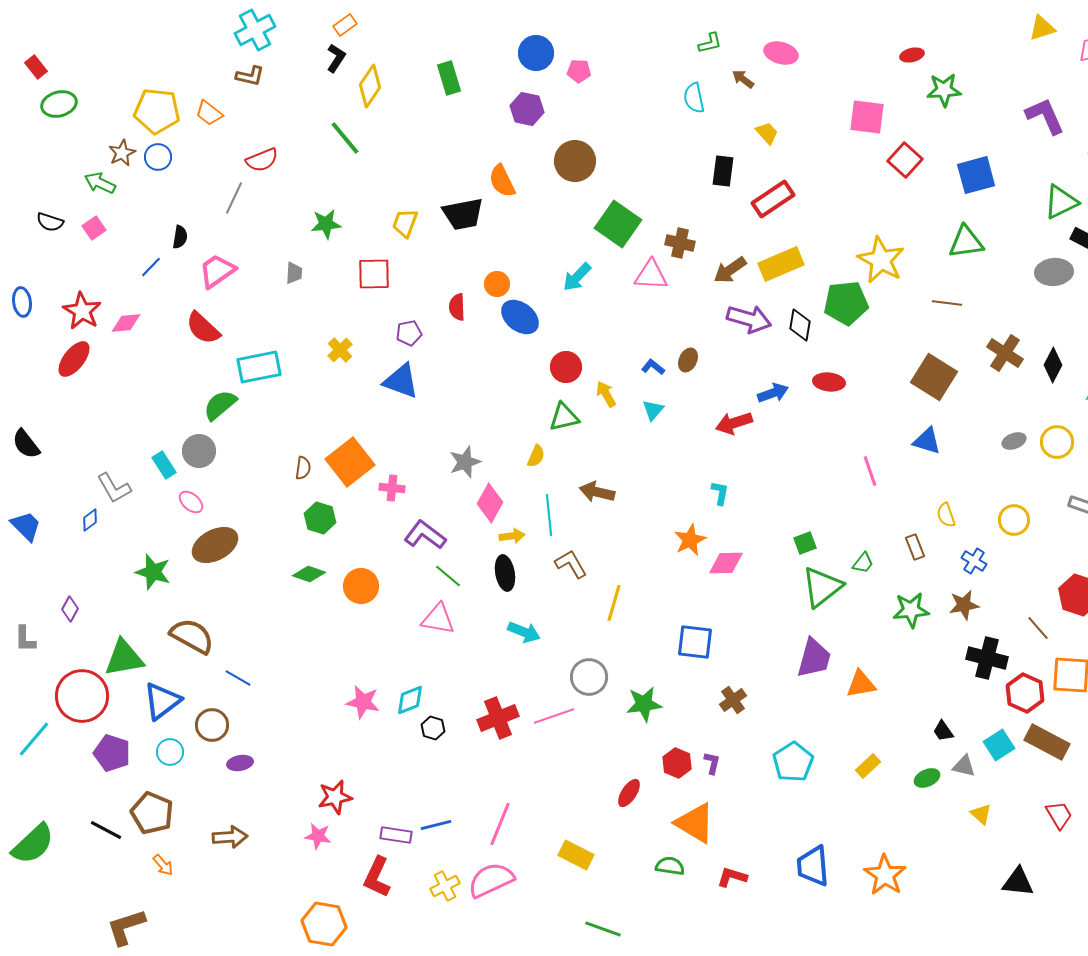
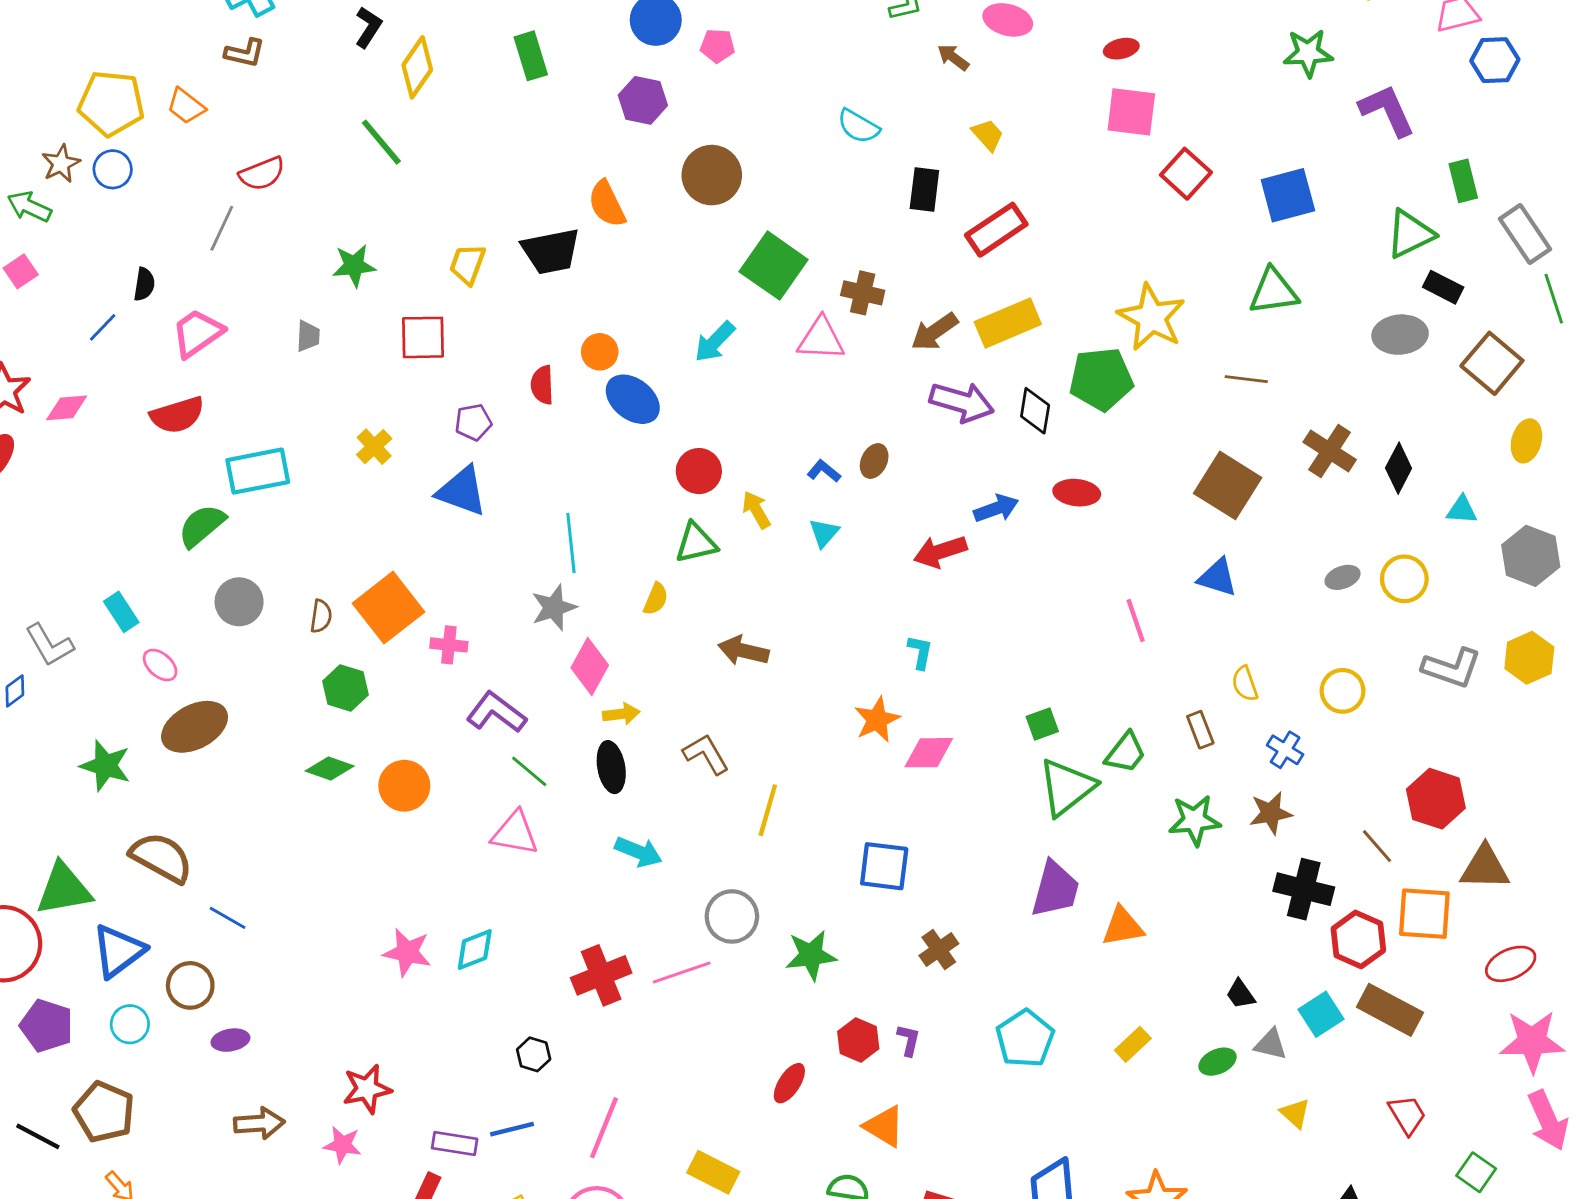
red ellipse: (912, 55) -> (1121, 49), moved
green star: (944, 90) -> (1308, 53), moved
cyan semicircle: (694, 98) -> (858, 126), moved, turned -48
red semicircle: (203, 328) -> (177, 415), turned -60
gray circle: (199, 451) -> (239, 602), moved
cyan line: (549, 515) -> (571, 543), moved
green trapezoid: (863, 563) -> (1126, 753), size x1.4
black hexagon: (433, 728) -> (534, 1054), moved
orange triangle: (695, 823) -> (884, 1126), size x0.7
brown arrow: (230, 837) -> (259, 1123), moved

